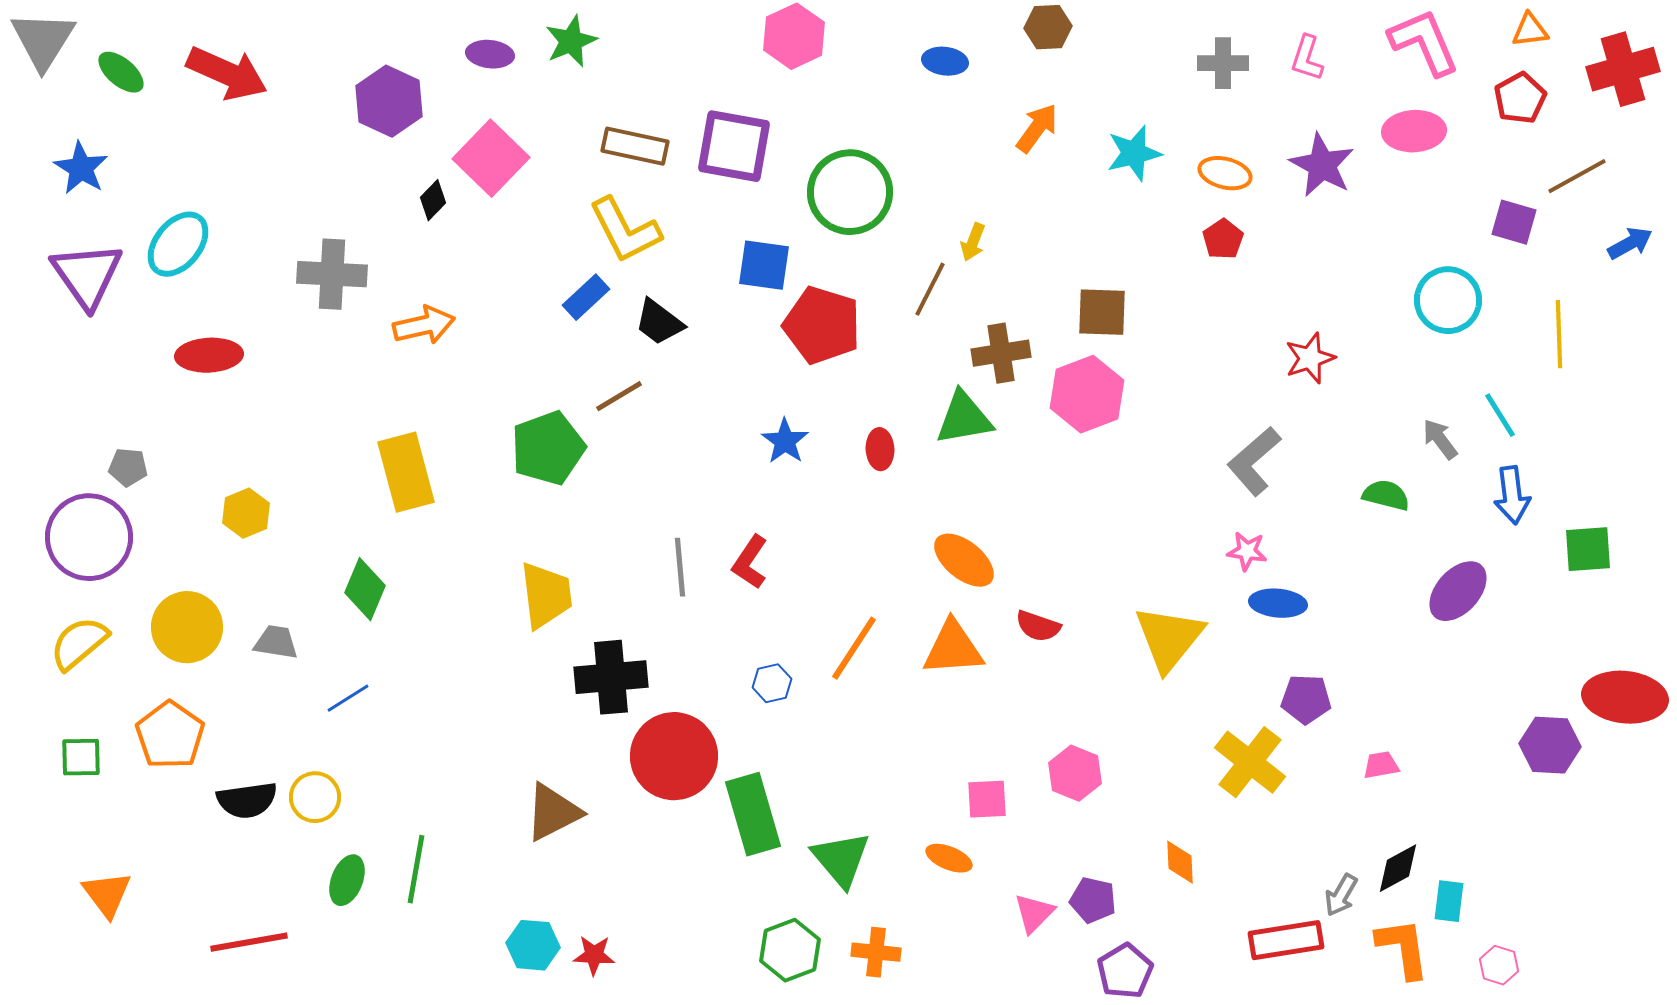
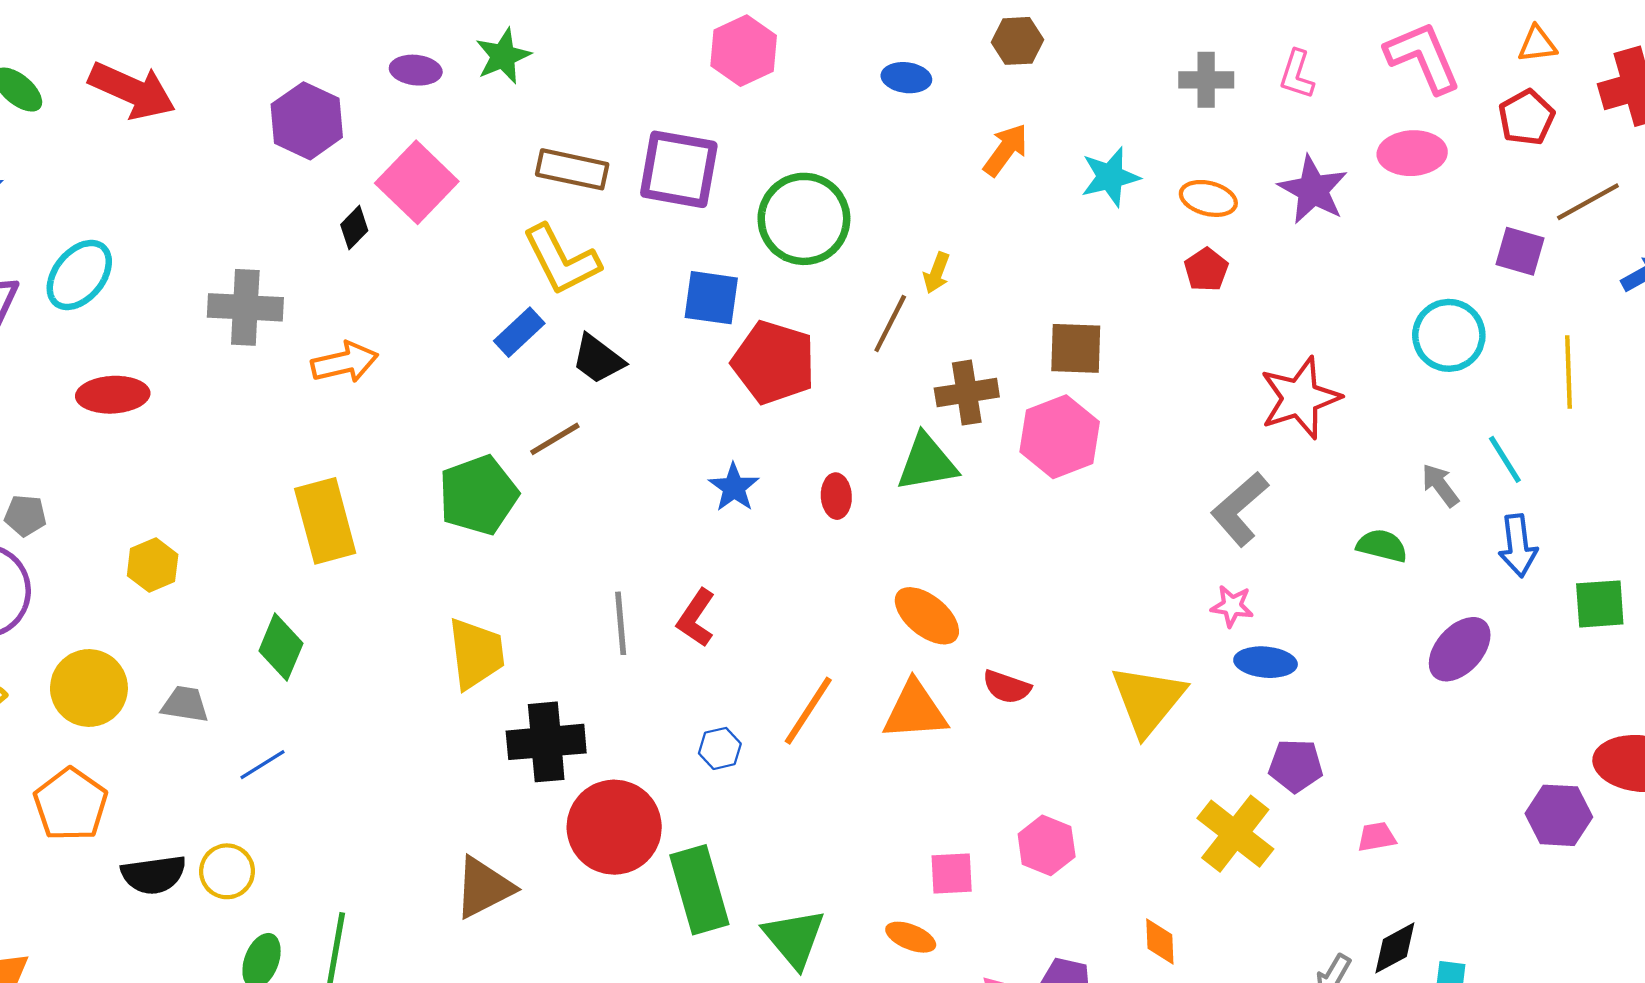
red star: (1310, 358) -> (1300, 398), size x1.5

